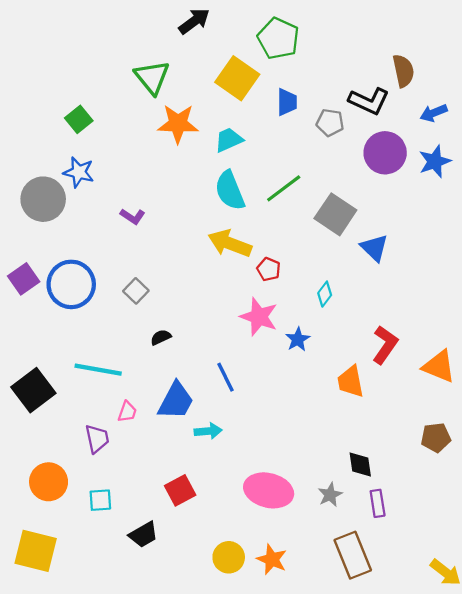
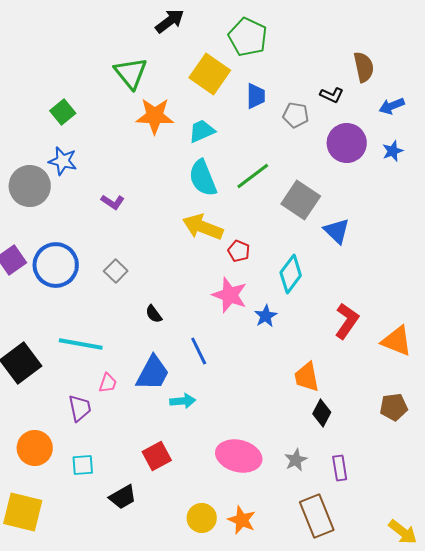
black L-shape: (369, 101) -> (332, 95), size x0.6
blue star: (435, 161) -> (393, 151), size x0.7
cyan diamond: (325, 294) -> (291, 274), size x1.6
black semicircle: (161, 337) -> (154, 314), moved, turned -102
orange trapezoid: (351, 381) -> (307, 377), moved
black diamond: (360, 465) -> (322, 413), moved, turned 36

